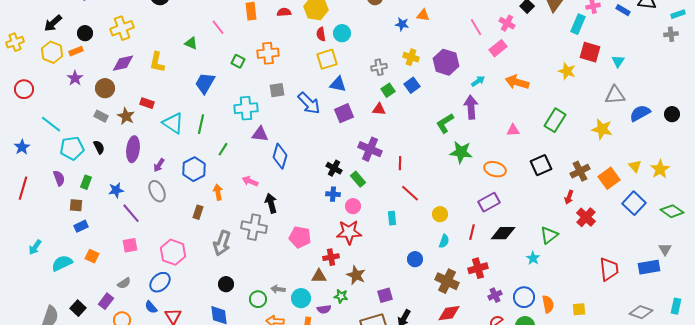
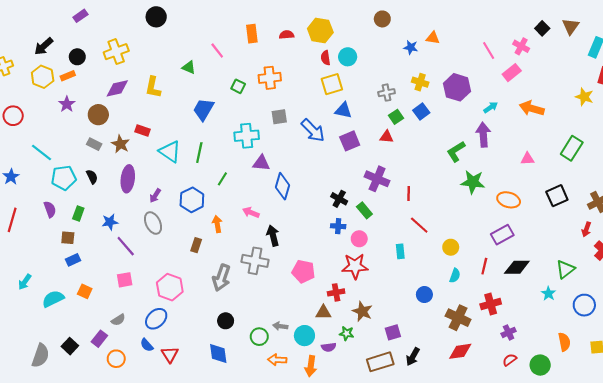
blue circle: (524, 297) -> (584, 305), moved

